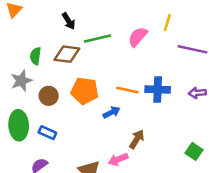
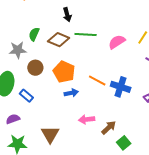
blue arrow: (112, 112) -> (71, 93), moved
brown arrow: (137, 139) -> (109, 128), moved
green square: (194, 151) -> (124, 143), moved
pink arrow: (118, 159) -> (87, 119), moved

